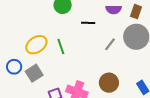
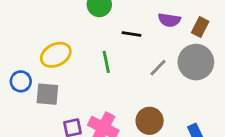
green line: (61, 47) -> (106, 62), moved
gray square: (34, 73) -> (47, 94), turned 30

